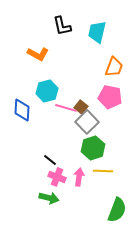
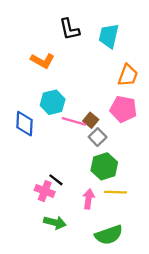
gray square: (87, 122) -> (98, 137), size x0.7
pink cross: (57, 177) -> (45, 191), moved
green semicircle: (117, 210) -> (109, 235), moved, turned 50

